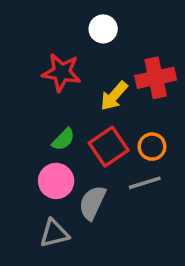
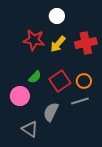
yellow arrow: (114, 96) -> (58, 44), moved
pink circle: (56, 181) -> (20, 96), moved
gray triangle: (54, 233) -> (30, 129), turned 48

